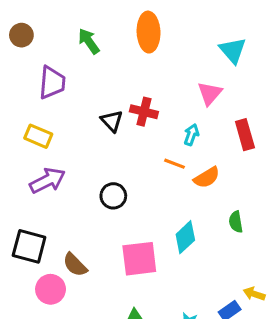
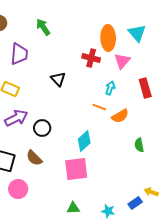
orange ellipse: (149, 32) -> (108, 38), moved
red cross: (144, 112) -> (91, 58), moved
black circle: (113, 196) -> (42, 128), moved
cyan diamond: (185, 237) -> (84, 141), moved
brown semicircle: (75, 265) -> (34, 158), moved

